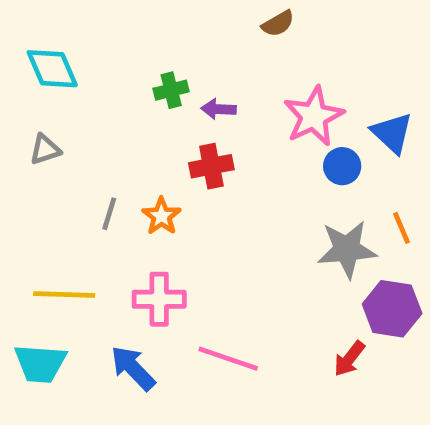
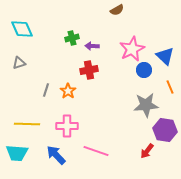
orange line: (402, 228) -> (170, 87), moved

